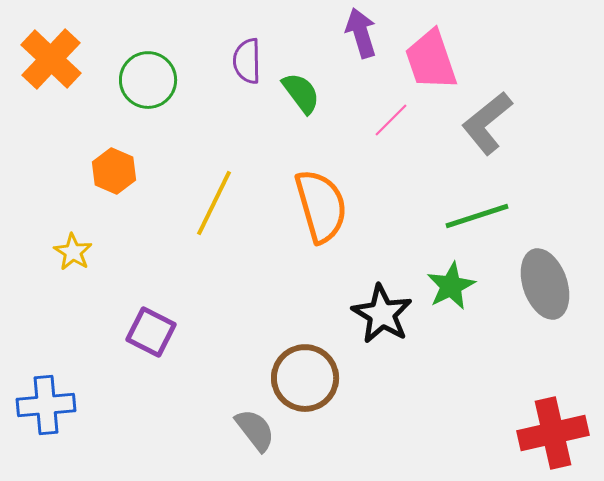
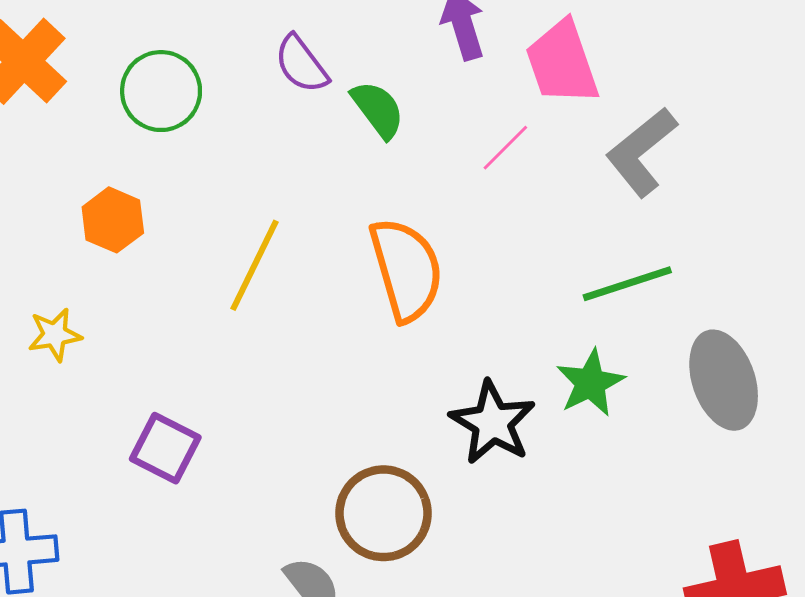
purple semicircle: (247, 61) -> (301, 64), turned -36
yellow star: (73, 252) -> (55, 335), turned 30

